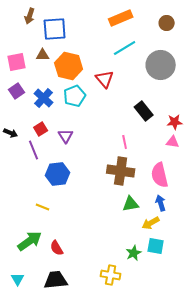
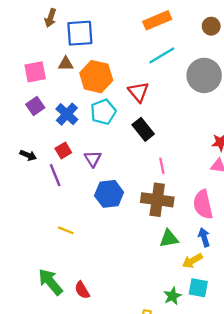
black rectangle: (144, 111) -> (143, 129), moved
blue hexagon: (58, 174) -> (109, 194), moved
yellow line: (43, 207) -> (66, 230), moved
green arrow: (30, 241) -> (50, 282), turned -95

